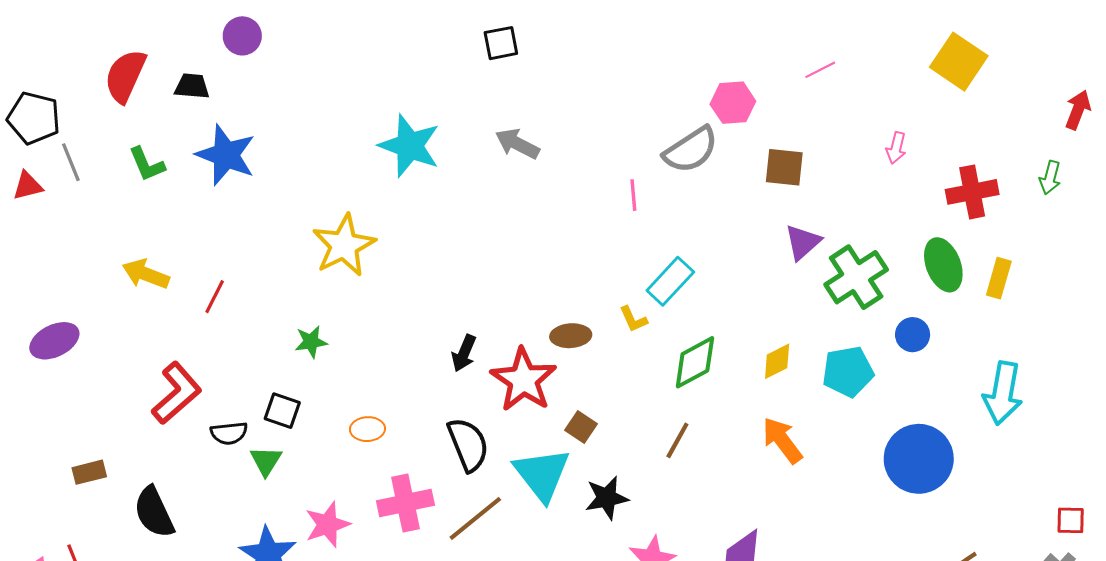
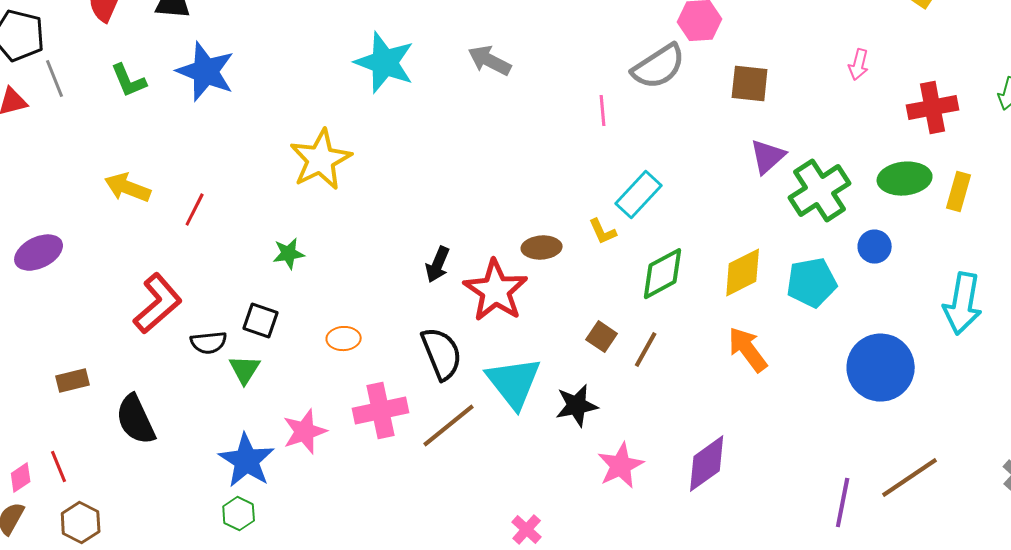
green ellipse: (943, 265) -> (905, 179), turned -75
yellow diamond: (777, 361) -> (743, 273), size x1.4
brown square: (581, 427) -> (602, 337), moved

